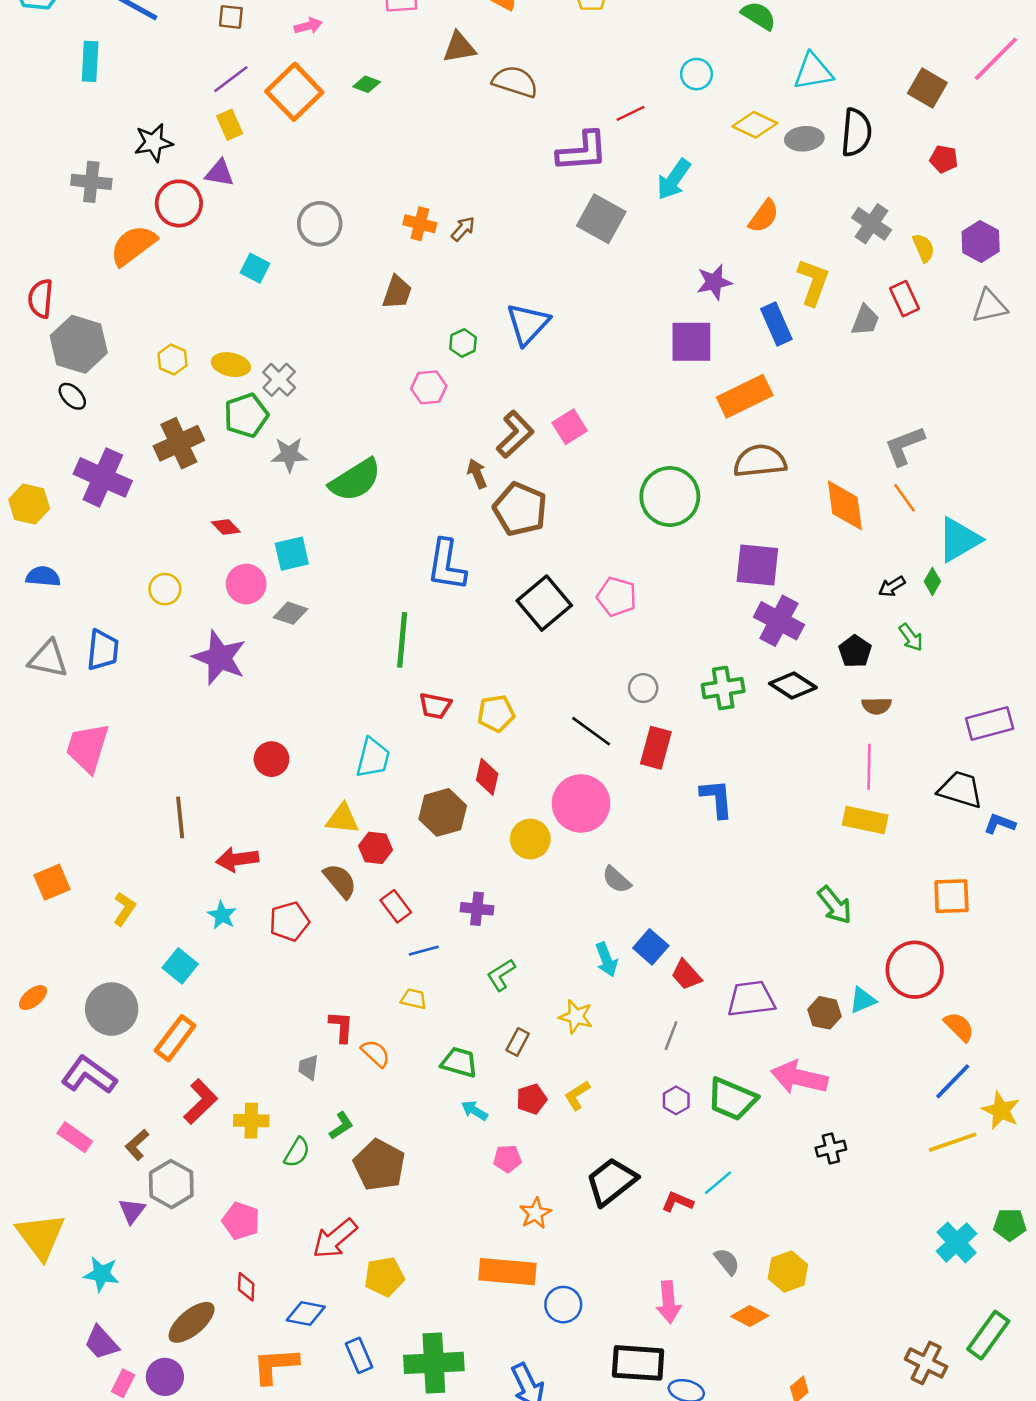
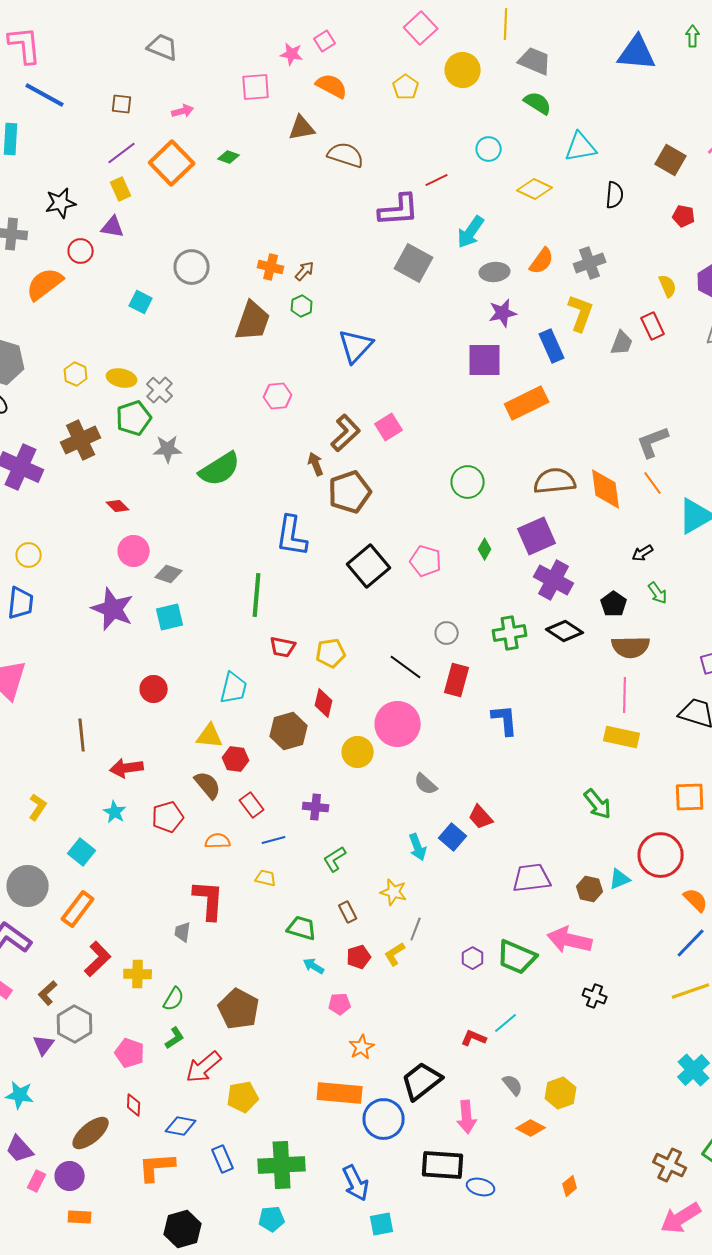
black semicircle: (856, 132) -> (615, 195), size x0.7
gray ellipse: (804, 139) -> (495, 272), moved
red circle: (179, 203) -> (81, 251), size x0.7
gray cross: (872, 224) -> (590, 263), moved, turned 36
brown trapezoid: (397, 292) -> (253, 321), size x1.5
green hexagon: (463, 343) -> (302, 306), moved
brown semicircle: (760, 461) -> (555, 481), moved
green circle: (670, 496) -> (468, 482), size x0.7
brown pentagon: (520, 509) -> (350, 492), turned 30
cyan square: (292, 554) -> (170, 617), moved
purple square: (757, 565) -> (537, 536), turned -30
green diamond: (932, 581) -> (485, 549), moved
yellow circle: (165, 589) -> (29, 555), moved
brown semicircle: (877, 706) -> (631, 647), size x1.6
red trapezoid: (686, 975) -> (481, 817), moved
red L-shape: (341, 1027) -> (209, 900), size x1.6
gray line: (671, 1036) -> (416, 929), moved
brown rectangle: (518, 1042) -> (348, 912), turned -55
orange semicircle: (376, 1053) -> (218, 841), moved, turned -45
green L-shape: (341, 1126) -> (175, 1038), moved
black cross: (831, 1149) -> (595, 996), turned 35
black trapezoid: (611, 1182) -> (422, 1081), moved
blue circle: (563, 1305) -> (384, 1119), size x1.4

